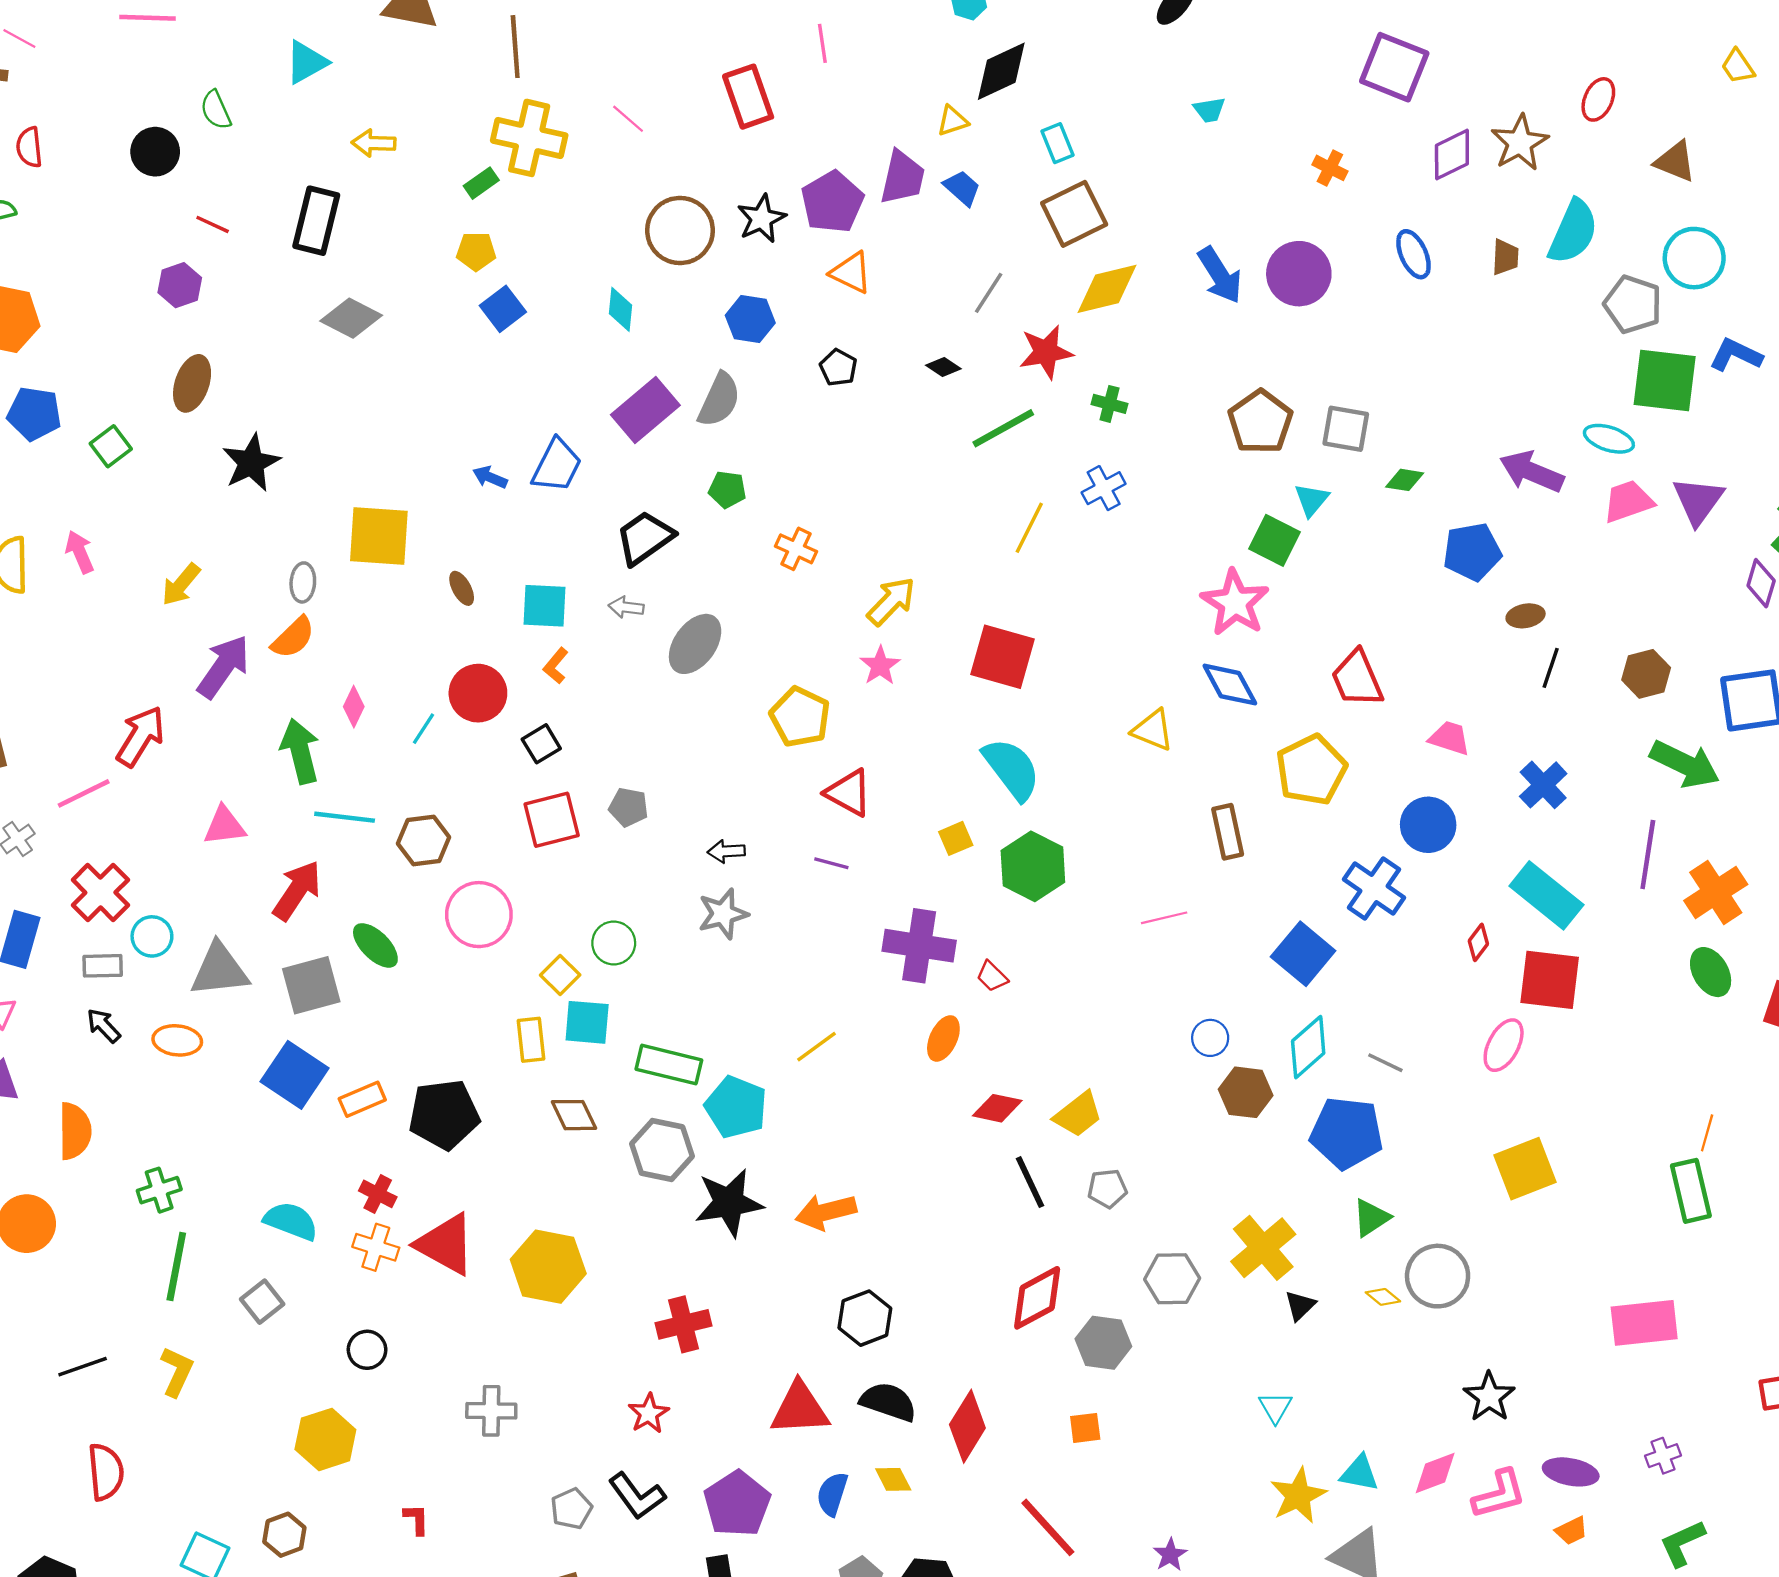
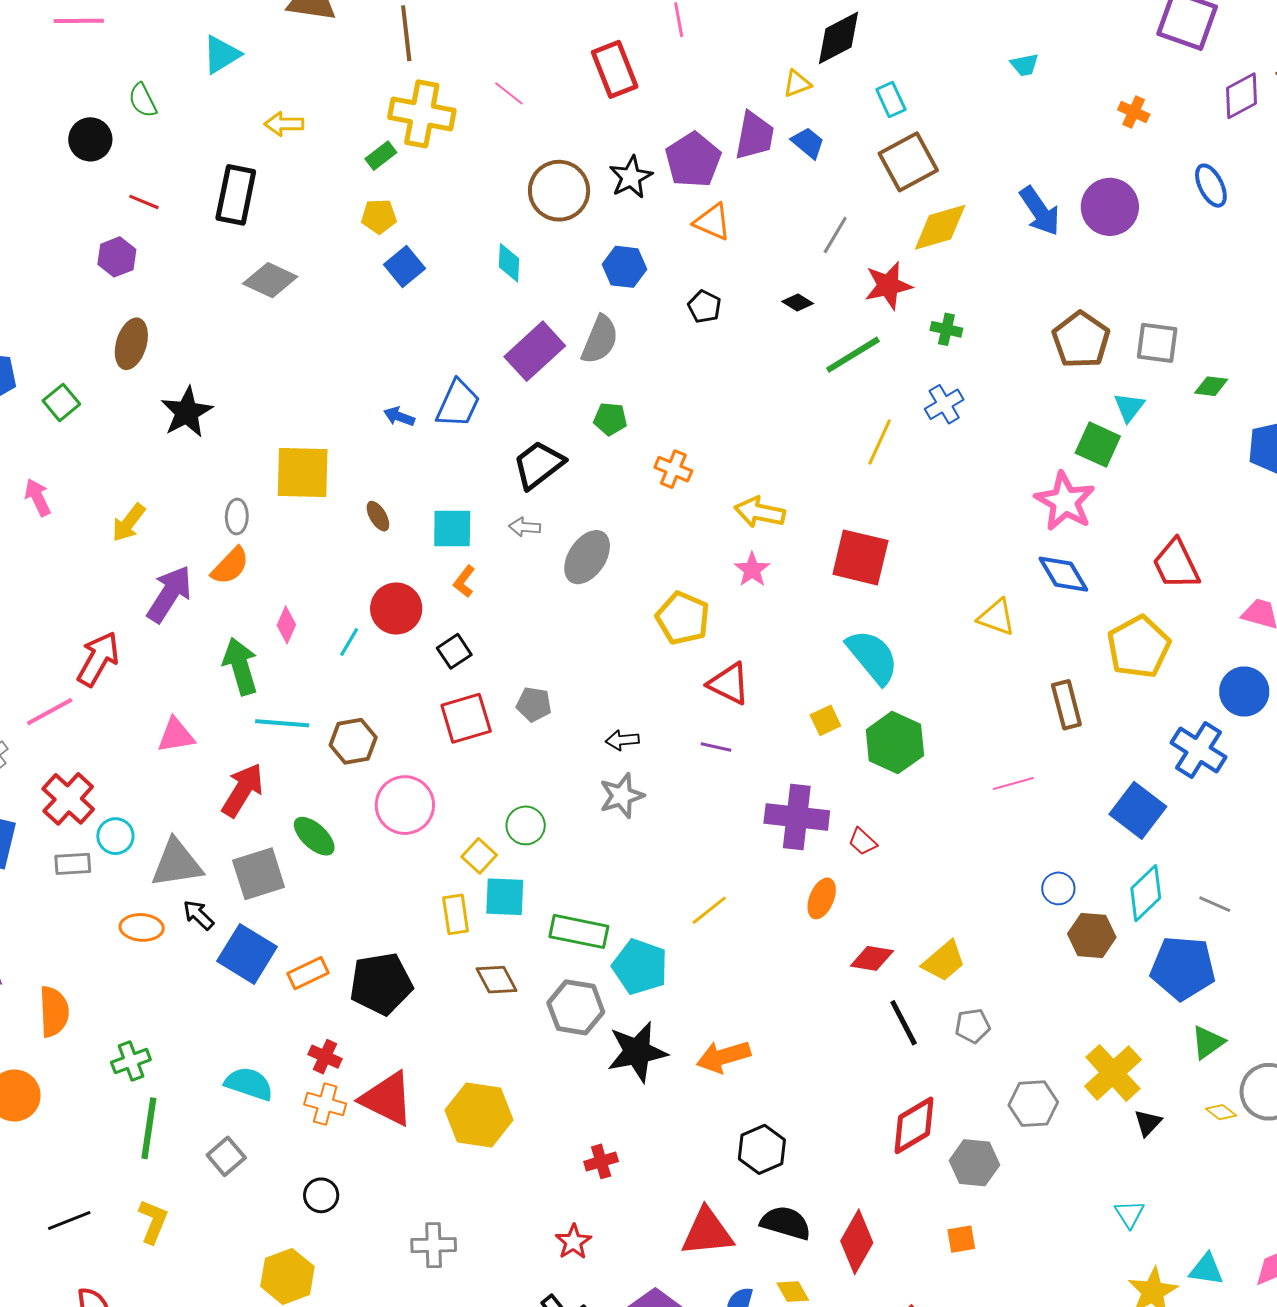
yellow arrow: (891, 601) -> (760, 512), turned -120
black arrow: (104, 1026) -> (198, 915), moved
red cross: (683, 1324) -> (601, 1161), size x0.7

